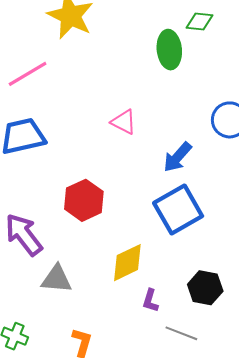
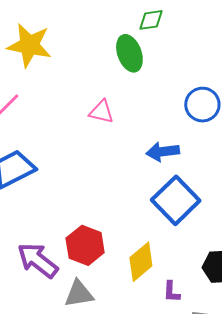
pink triangle: (124, 122) -> (101, 112), moved
blue arrow: (177, 157) -> (163, 152), turned 56
red hexagon: (84, 200) -> (85, 245), moved

